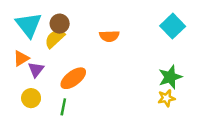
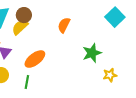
orange semicircle: (109, 36) -> (64, 25), turned 119
green star: (170, 77) -> (92, 53), moved

